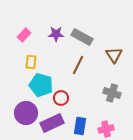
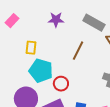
pink rectangle: (24, 35) -> (12, 21), moved
gray rectangle: (82, 37) -> (94, 23), moved

